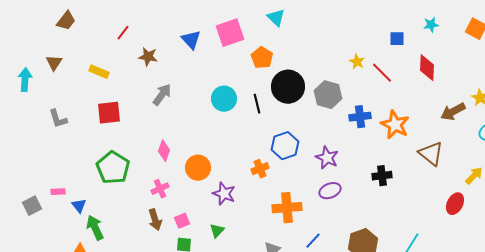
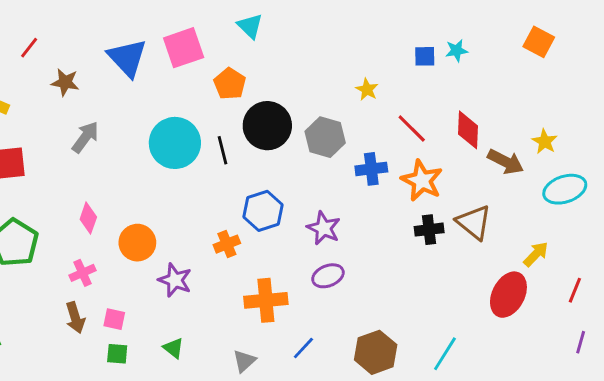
cyan star: (431, 25) -> (456, 51), moved
blue triangle: (191, 40) -> (127, 58), size x1.4
red diamond: (427, 68) -> (468, 130), moved
red line: (382, 73) -> (412, 129), moved
cyan circle: (224, 99) -> (175, 143), size x1.4
brown arrow: (453, 112) -> (506, 162), turned -125
black cross: (382, 176) -> (429, 230), moved
red ellipse: (455, 204) -> (508, 295), size x1.4
pink square: (182, 221) -> (114, 319), turned 35
green triangle: (217, 231) -> (173, 348), moved, turned -35

